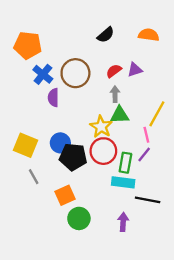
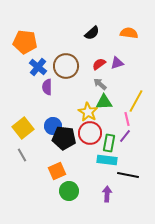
gray arrow: (115, 94) -> (100, 84), turned -48
yellow square: (25, 145) -> (23, 128), turned 30
gray line: (34, 177) -> (22, 155), moved

